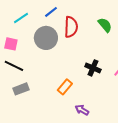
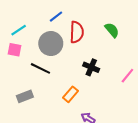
cyan line: (21, 18) -> (19, 30), moved
black line: (14, 66) -> (40, 68), moved
black cross: (93, 68) -> (91, 67), moved

